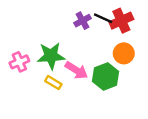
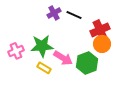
black line: (103, 18) -> (74, 15), moved
purple cross: (82, 21) -> (54, 13), moved
red cross: (121, 21) -> (100, 30), moved

